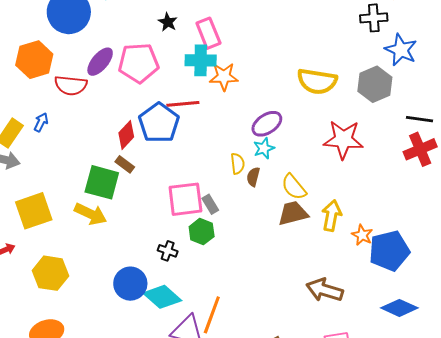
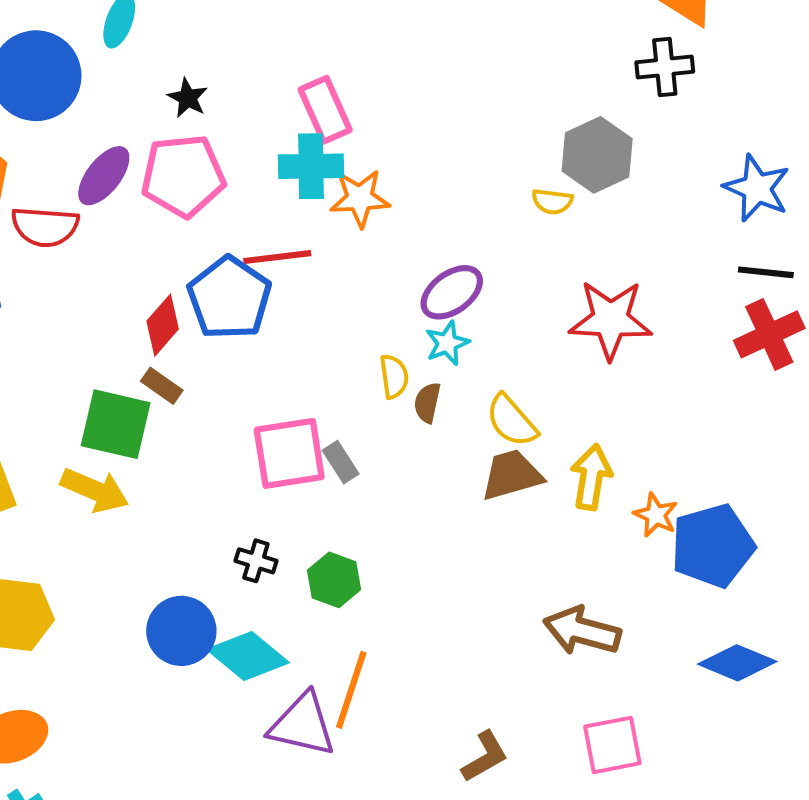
black star: (168, 22) -> (188, 98), moved
blue star: (401, 50) -> (757, 188), moved
yellow semicircle: (317, 81) -> (552, 201), size x0.5
gray hexagon: (375, 84) -> (597, 155), moved
green hexagon: (202, 232) -> (334, 580), moved

